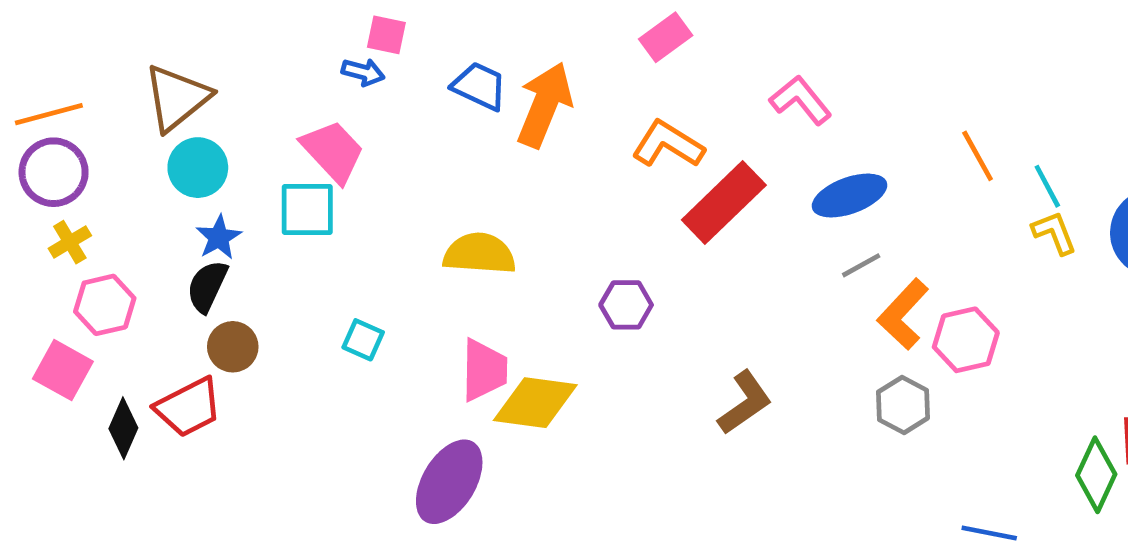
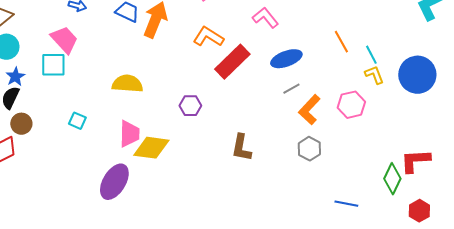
pink hexagon: (966, 340) -> (351, 105), moved
brown L-shape: (745, 403) -> (241, 148), turned 136

